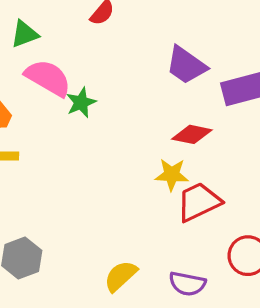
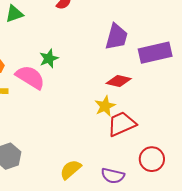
purple trapezoid: (186, 65) -> (116, 37), turned -112
pink semicircle: (48, 78) -> (30, 77), moved
yellow star: (172, 175) -> (105, 106), turned -30

